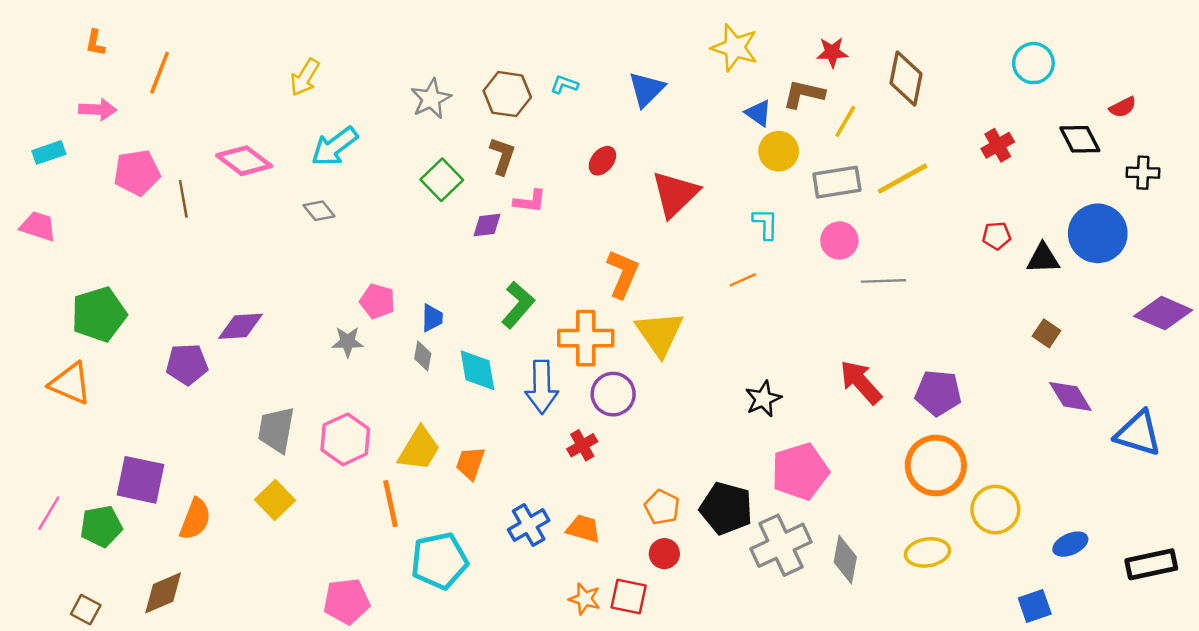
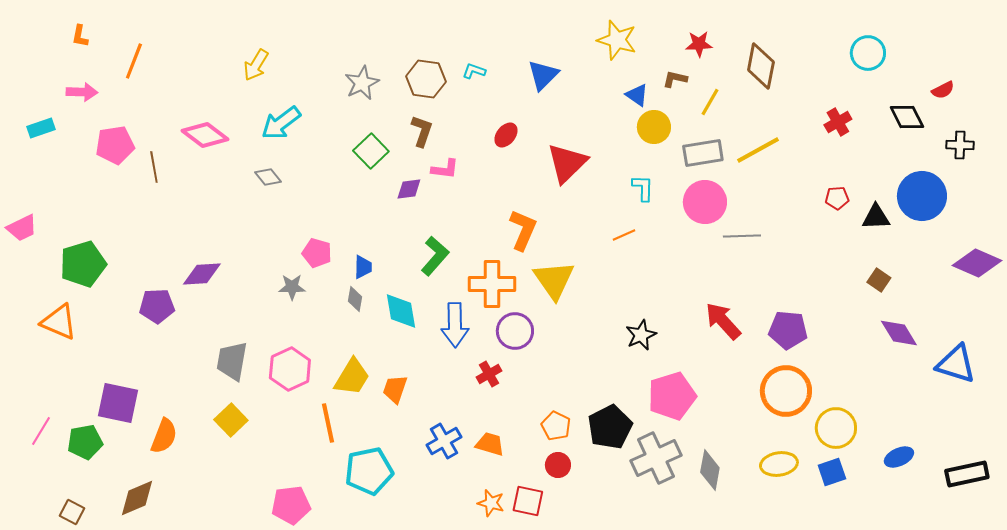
brown L-shape: (804, 94) -> (675, 79), size x0.7
pink trapezoid: (38, 226) -> (22, 228), moved, turned 136
pink circle: (839, 240) -> (705, 202), size x1.4
black pentagon: (726, 508) -> (610, 427), turned 30
blue square: (1035, 606) -> (832, 472), moved

